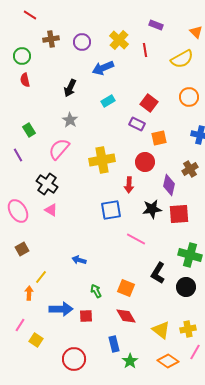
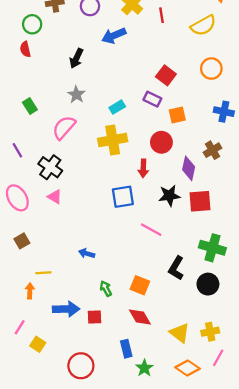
green circle: (22, 56) -> (32, 24), moved
cyan rectangle: (108, 101) -> (117, 107), moved
purple line: (18, 155) -> (17, 150), moved
yellow line: (41, 277) -> (43, 273), turned 48

